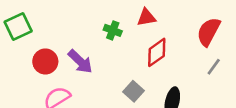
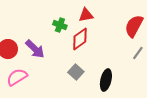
red diamond: (157, 52) -> (80, 39), moved

